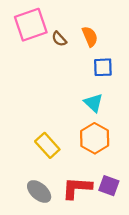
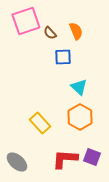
blue square: (103, 67) -> (63, 57), moved
gray ellipse: (39, 191) -> (17, 162), moved

